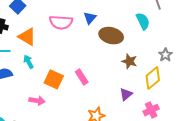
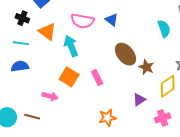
blue triangle: (90, 18) -> (112, 20), turned -40
brown ellipse: (111, 36) -> (125, 54), moved, turned 30
cyan arrow: (28, 62) -> (71, 46), moved, size x1.5

